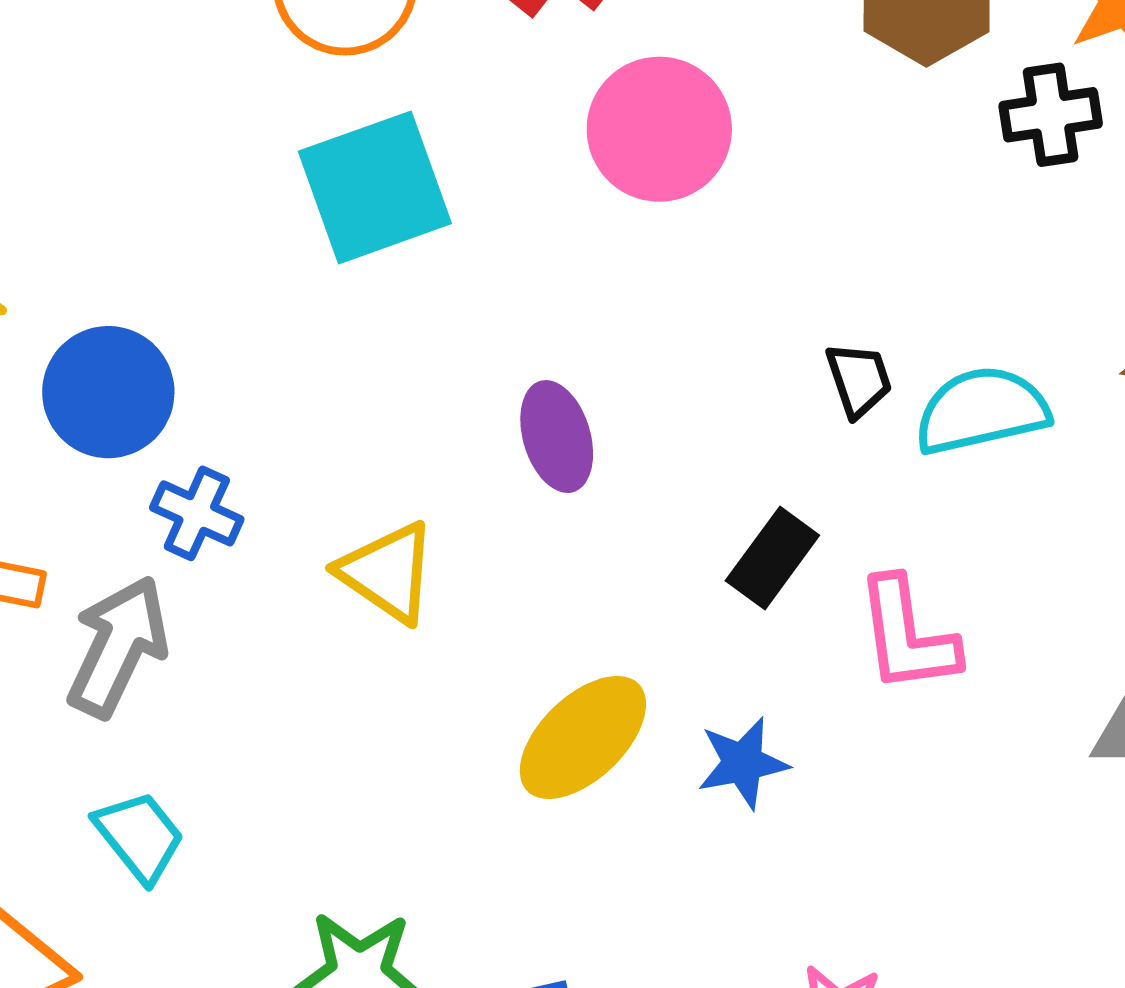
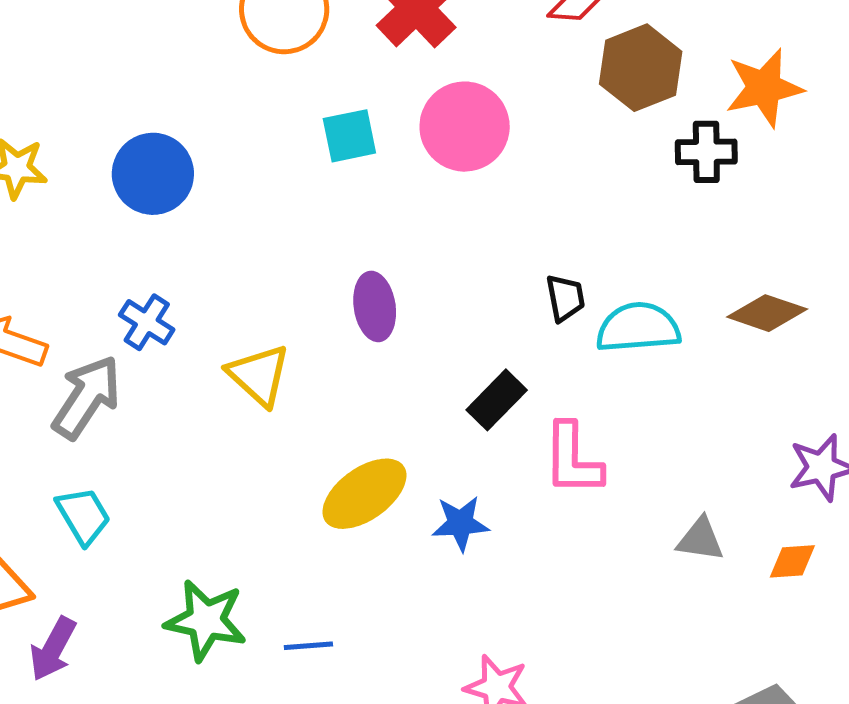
cyan square: (375, 187) -> (349, 136), moved, size x0.6
blue circle: (108, 392) -> (153, 174), moved

